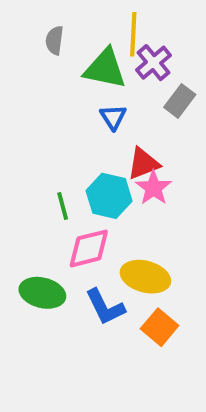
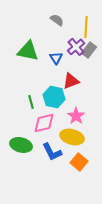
yellow line: (133, 34) -> (86, 27), moved
gray semicircle: (55, 40) -> (57, 20), moved, turned 120
purple cross: (153, 63) -> (76, 47), moved
green triangle: (105, 69) -> (28, 51), moved
pink star: (153, 188) -> (76, 116), moved

